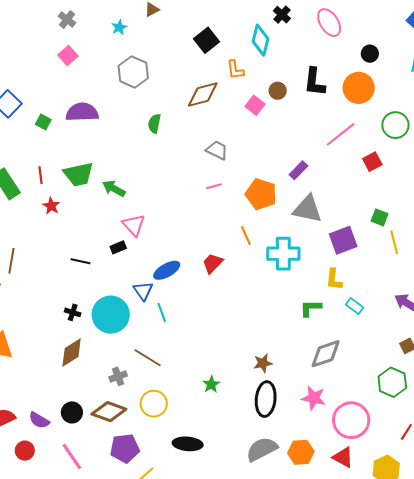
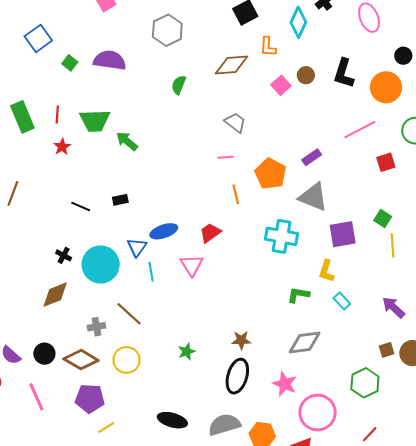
pink triangle: (134, 225) -> (192, 265), moved
orange line: (246, 235) -> (236, 194), moved
black ellipse: (188, 444) -> (172, 420), moved

